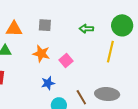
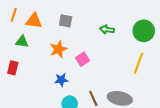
yellow line: (110, 52) -> (138, 63), moved
orange star: (41, 54) -> (58, 49), turned 30

